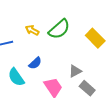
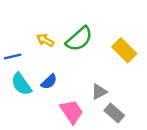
cyan semicircle: (16, 77) -> (21, 84), moved

